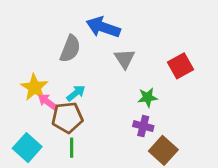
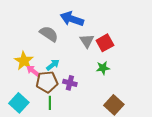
gray semicircle: (70, 49) -> (49, 34), turned -78
red square: (180, 66) -> (105, 43), moved
purple cross: (143, 126) -> (70, 83), moved

